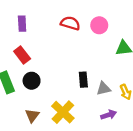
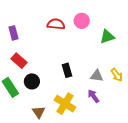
black rectangle: (83, 80) -> (67, 70), moved
gray triangle: (104, 89) -> (97, 76), turned 32
purple arrow: (109, 115) -> (93, 96), moved, turned -96

